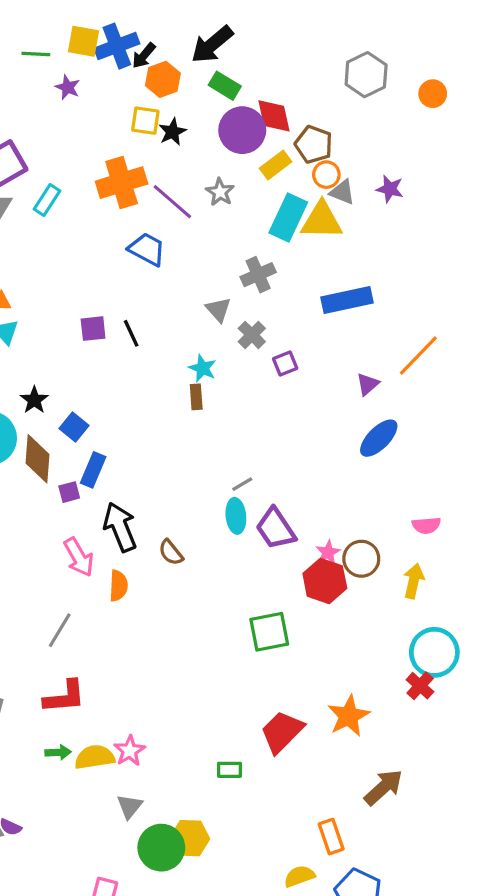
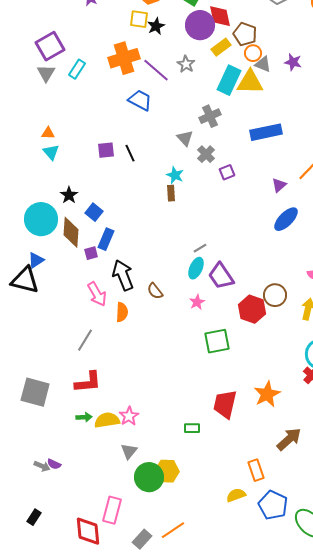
cyan ellipse: (236, 516) -> (196, 268), turned 30
pink star: (328, 552) -> (197, 302), moved
red trapezoid: (282, 732) -> (225, 404), turned -32

